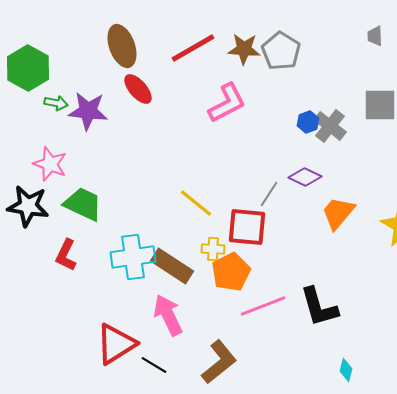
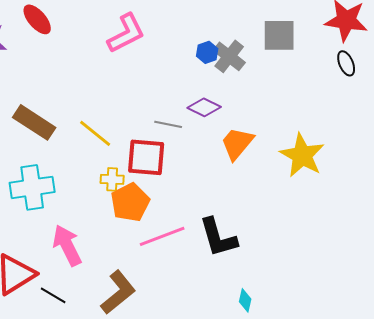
gray line: (269, 194) -> (168, 124), turned 68
brown rectangle: (172, 266) -> (34, 122), moved

